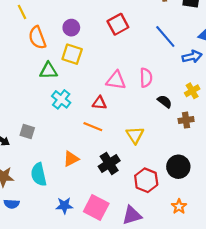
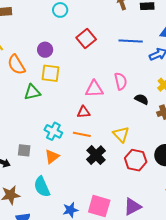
blue line: (165, 36) -> (131, 41), turned -35
cyan cross: (61, 99) -> (53, 131), moved
orange triangle: (71, 159) -> (52, 157), moved
black cross: (109, 163) -> (96, 155), moved
red hexagon: (146, 180) -> (136, 160), moved

